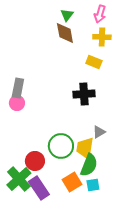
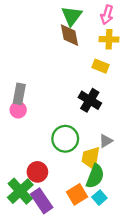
green triangle: (67, 15) -> (72, 16), size x1.5
black cross: (84, 94) -> (90, 100), turned 35
green circle: (61, 146) -> (65, 139), moved
cyan square: (93, 185) -> (99, 198), turned -32

